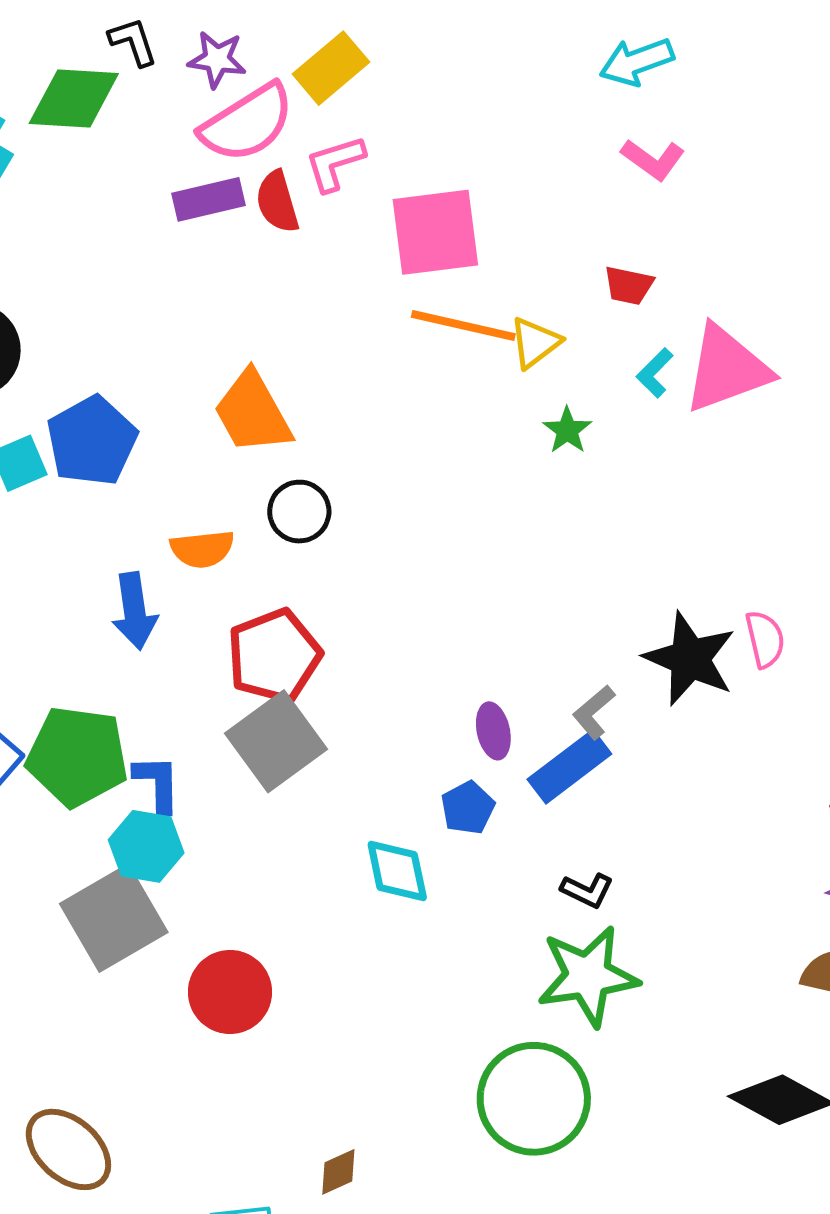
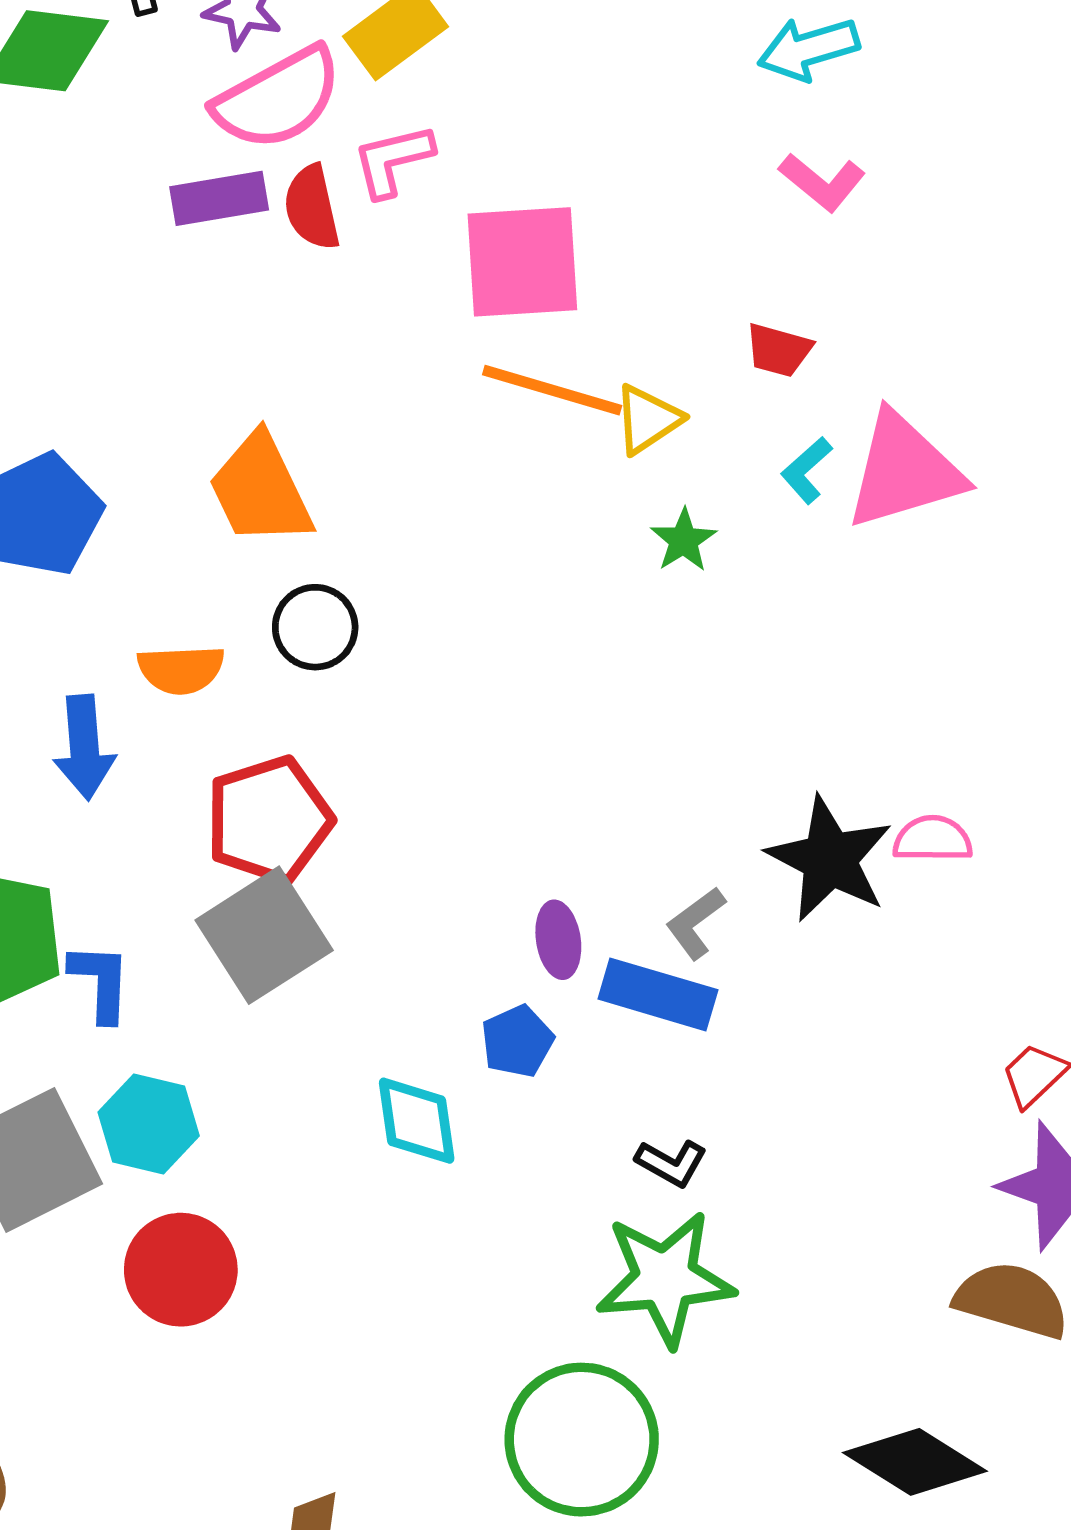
pink semicircle: (765, 639) -> (933, 839), turned -80
blue rectangle: (569, 767) -> (658, 994), turned 50
cyan hexagon: (146, 846) -> (149, 1124), moved

